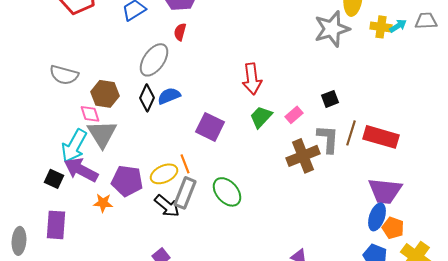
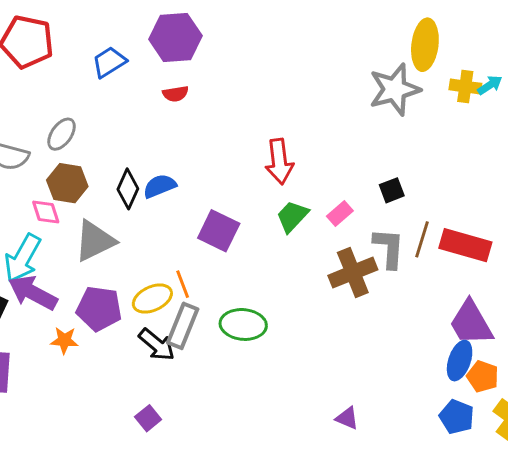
red semicircle: (180, 32) -> (175, 94), turned -114
gray ellipse: (154, 60) -> (62, 134), moved, size x0.7
gray triangle: (102, 134) -> (95, 241), moved, turned 36
purple trapezoid: (385, 191) -> (471, 323), turned 54
green ellipse: (227, 192) -> (243, 324), turned -44

